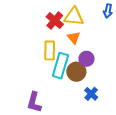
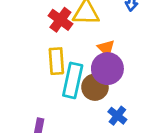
orange triangle: (74, 38) -> (106, 48), moved
purple circle: (86, 59) -> (107, 69), size x1.5

